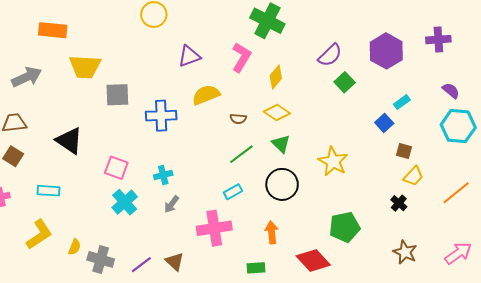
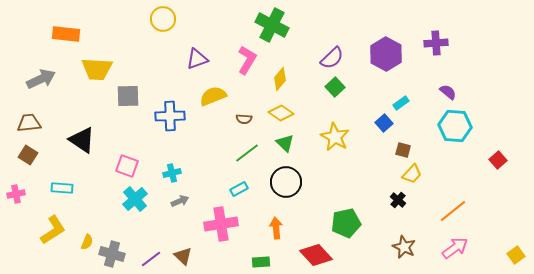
green square: (345, 82) -> (335, 87), moved
yellow star: (333, 161) -> (335, 137), moved
orange line: (456, 193) -> (453, 211), moved
gray arrow: (172, 204) -> (180, 201), turned -150

